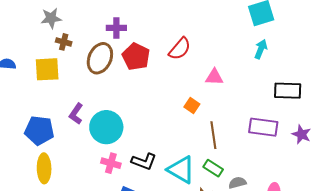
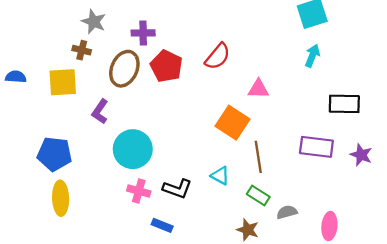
gray star: (51, 18) -> (94, 22), moved, turned 30
orange square: (192, 105) -> (233, 123), size x1.8
purple L-shape: (76, 114) -> (100, 112), moved
cyan triangle: (181, 170) -> (220, 176), moved, size x0.6

